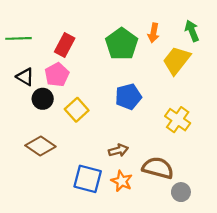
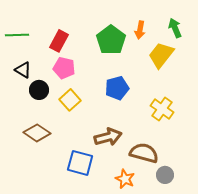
pink pentagon: (57, 75) -> (64, 68), moved, turned -30
brown arrow: (118, 150) -> (108, 137), size x1.5
orange star: (122, 181) -> (125, 179), moved

